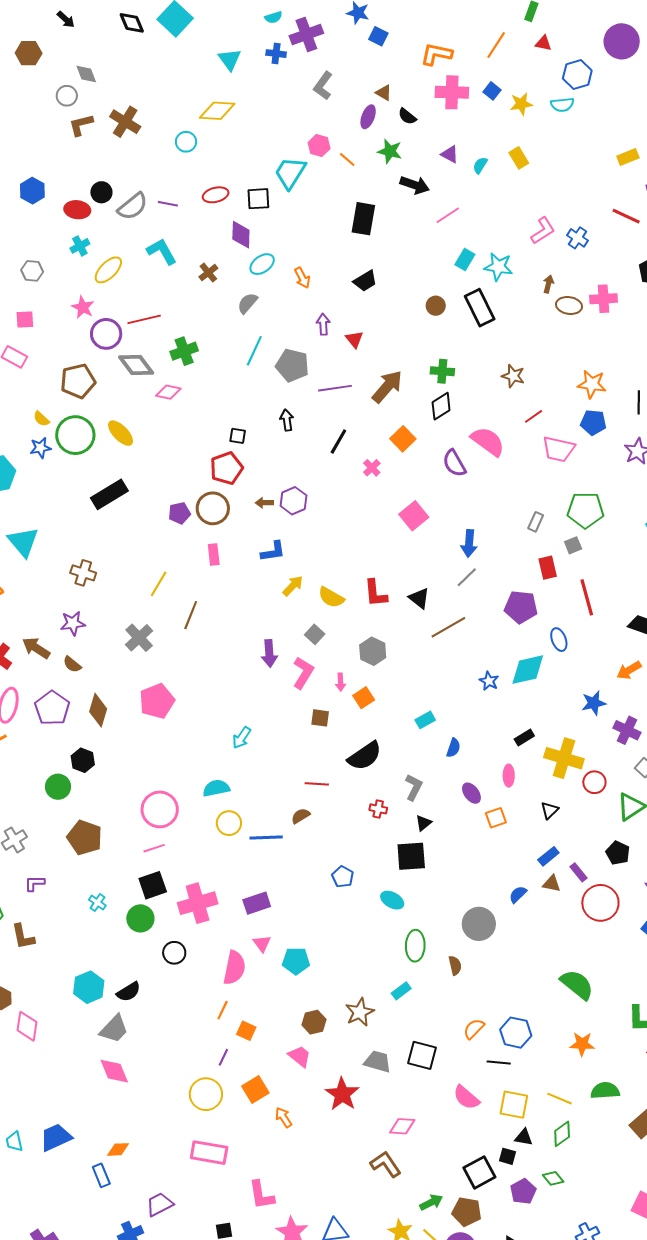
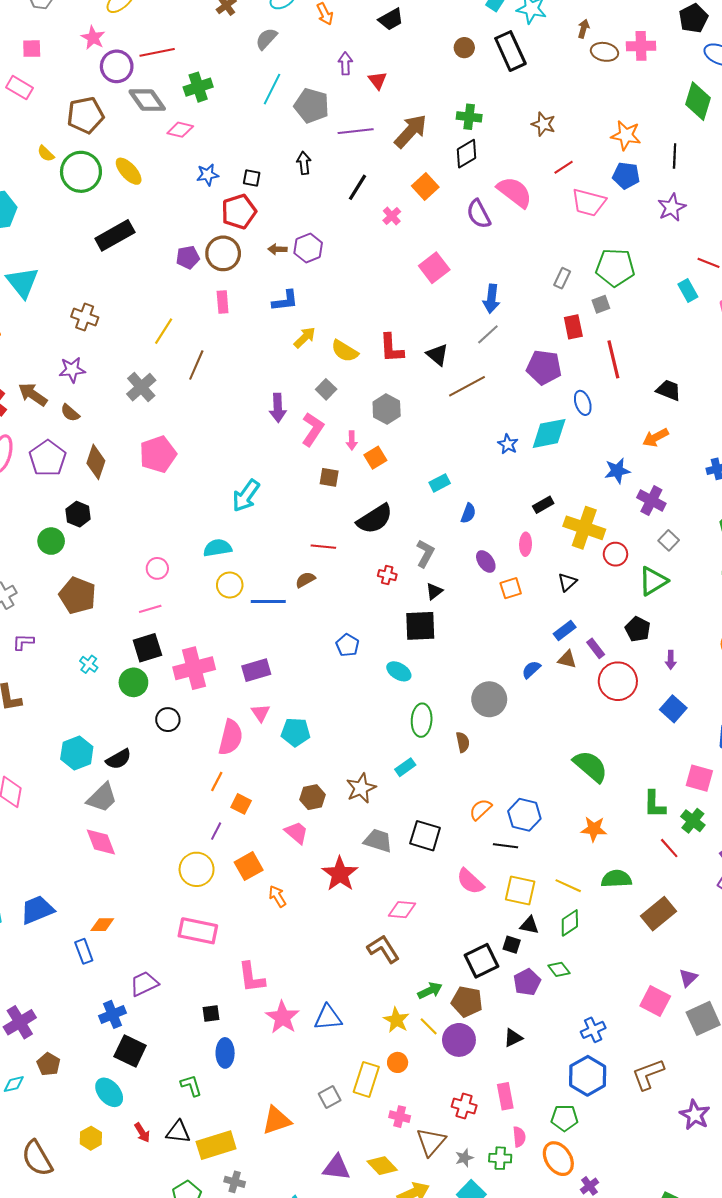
blue star: (40, 448) -> (208, 175), moved
cyan arrow: (242, 738) -> (246, 496), size x1.4
pink circle: (160, 809) -> (157, 568), size x0.6

